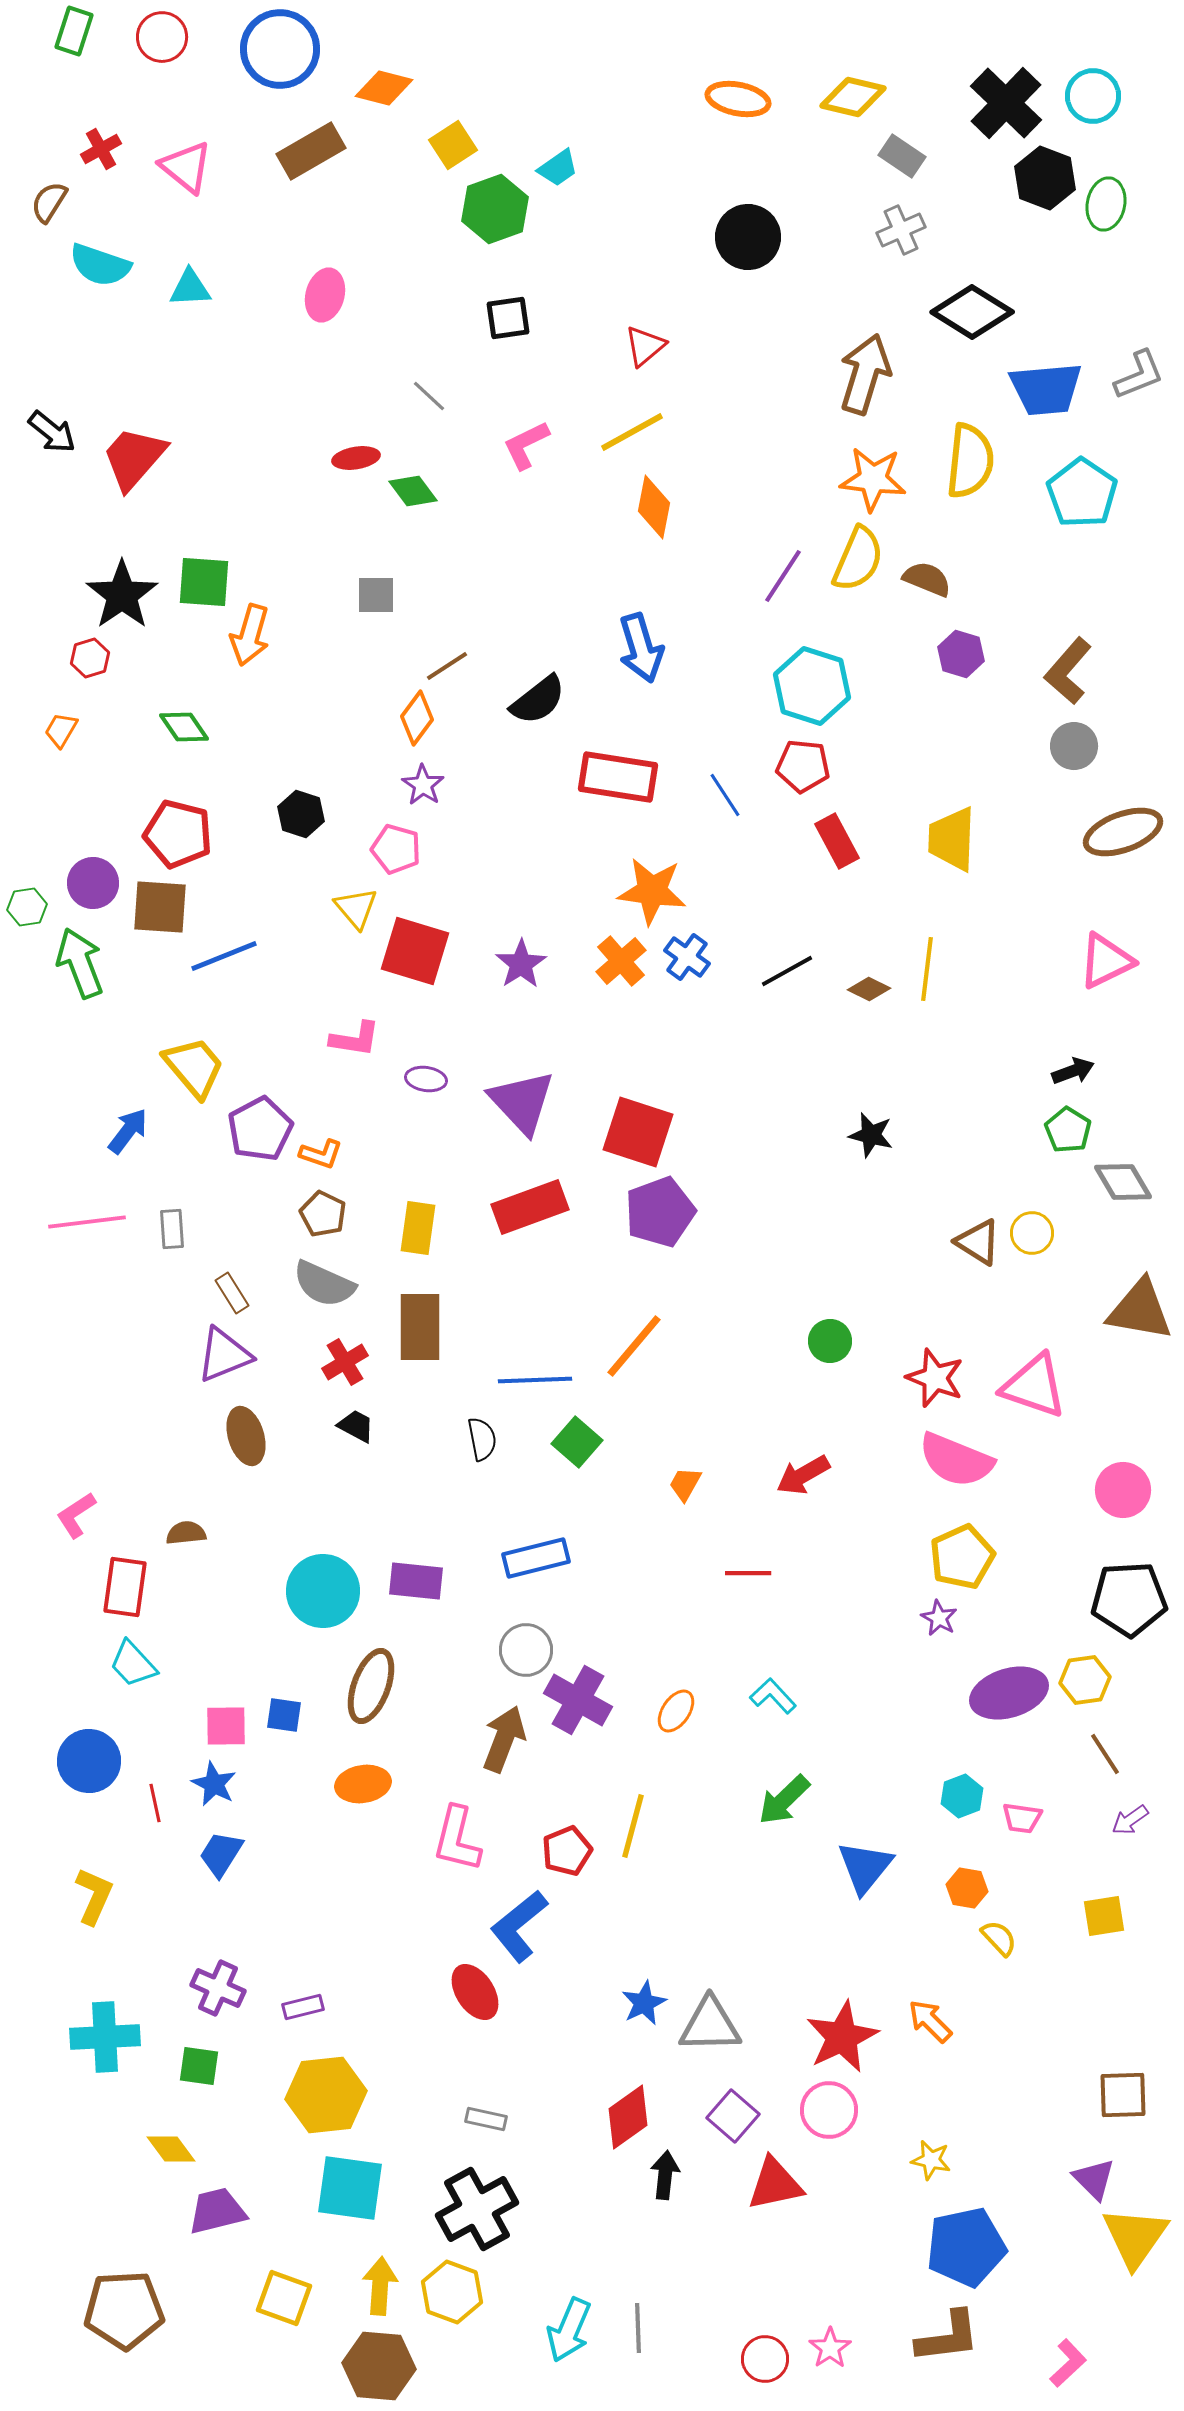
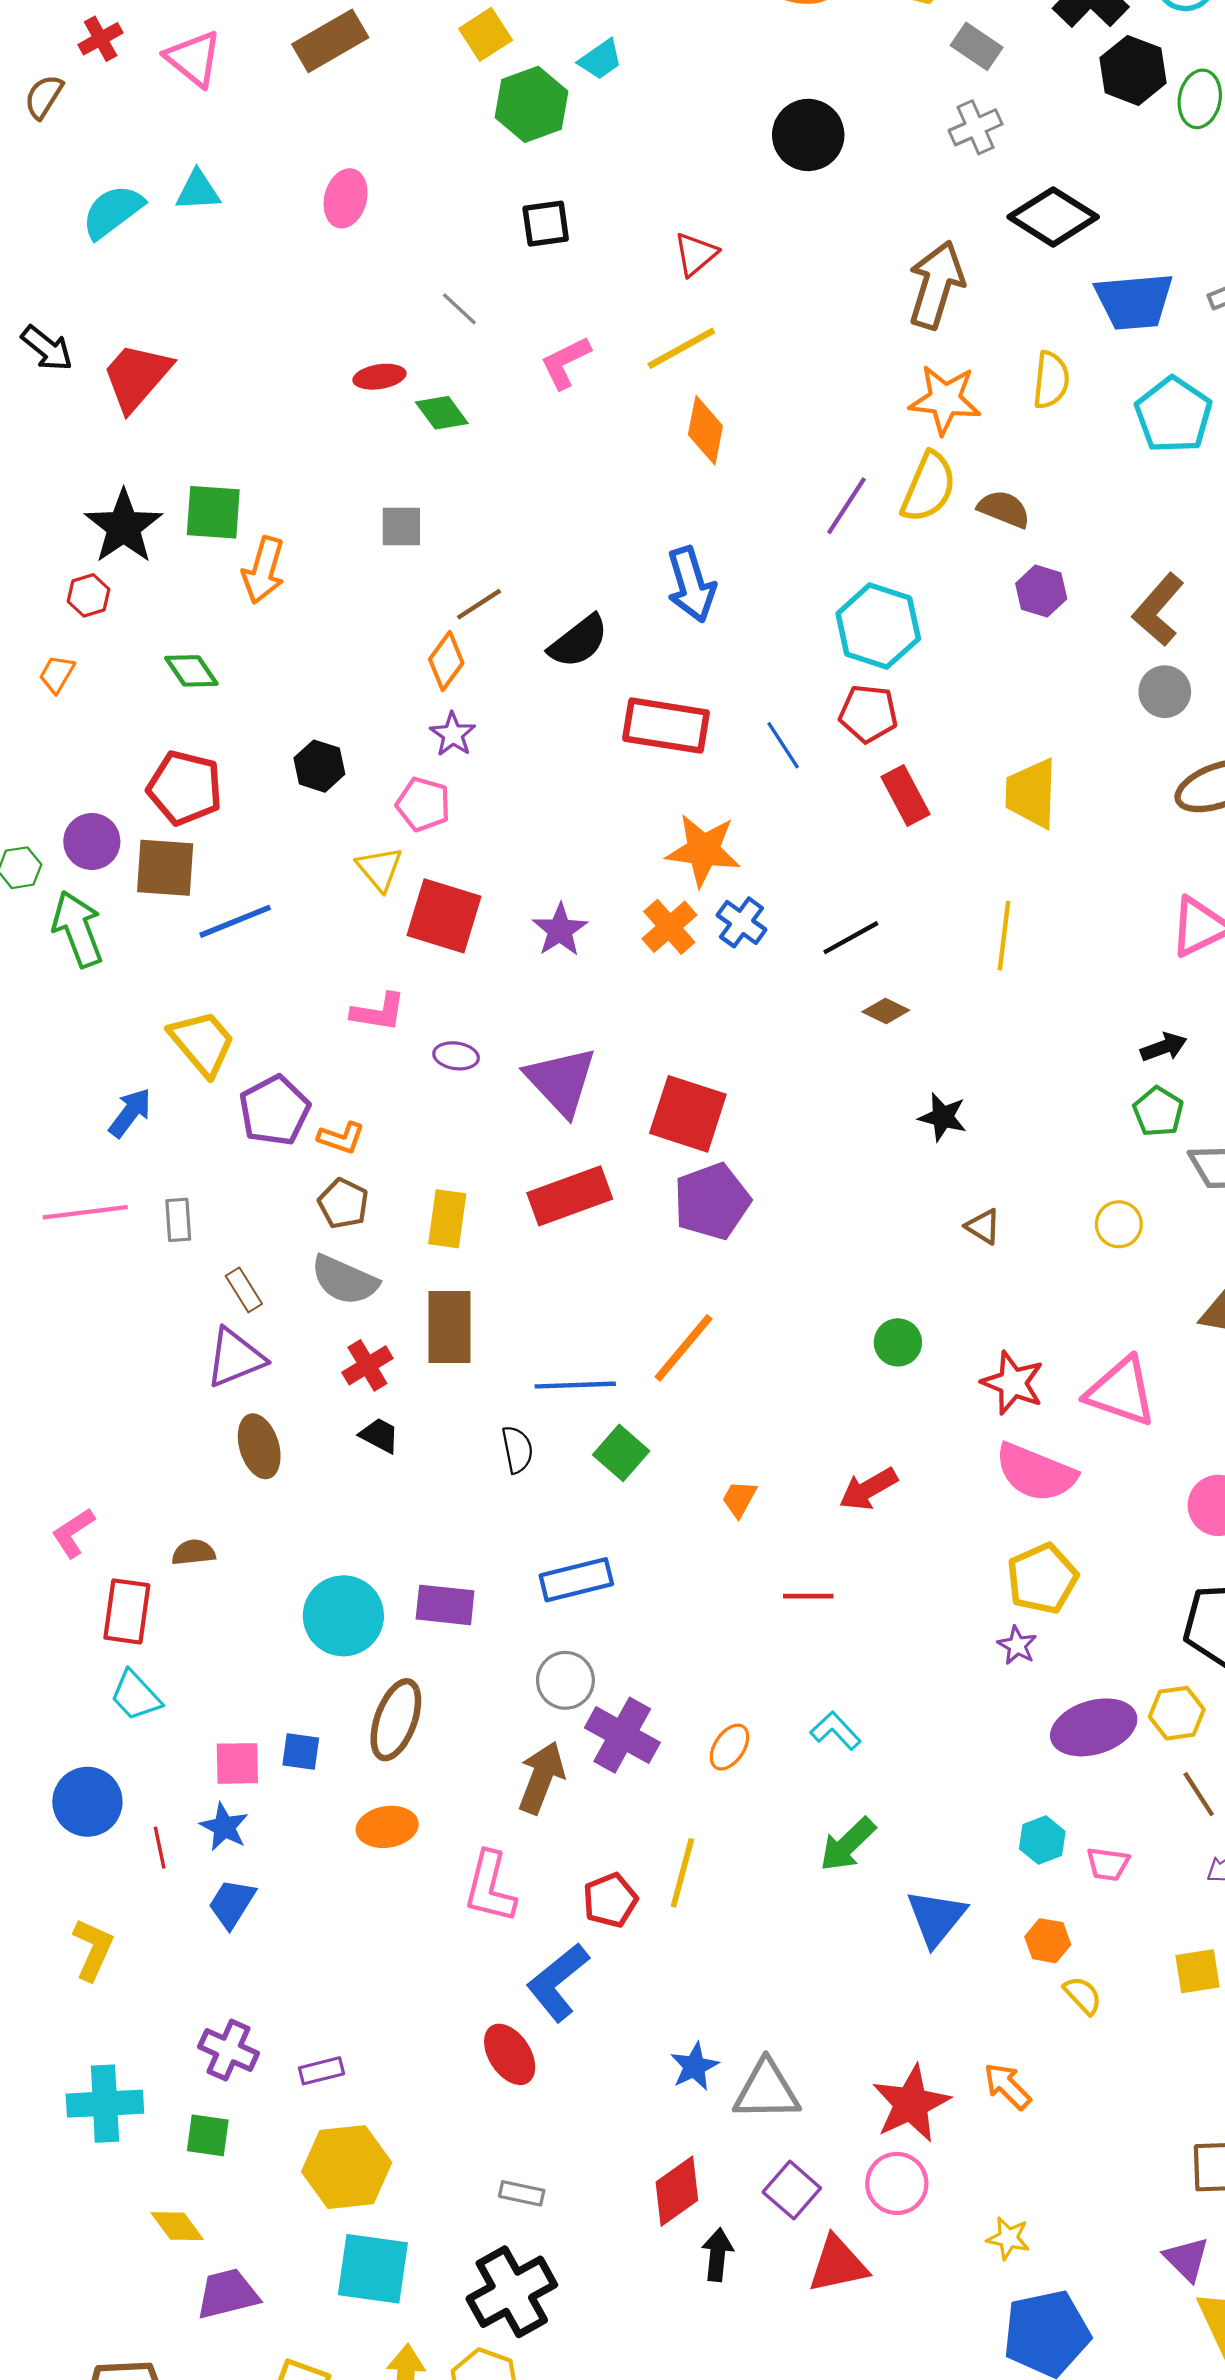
cyan semicircle: (100, 265) -> (113, 212), moved, turned 124
yellow semicircle: (970, 461) -> (1051, 380), size x0.7
brown diamond: (869, 989) -> (886, 1011), moved
brown triangle: (978, 1242) -> (983, 1226), moved, size x0.7

